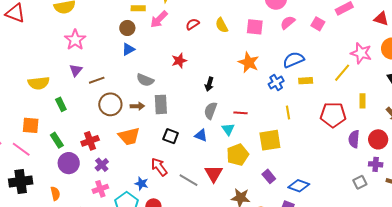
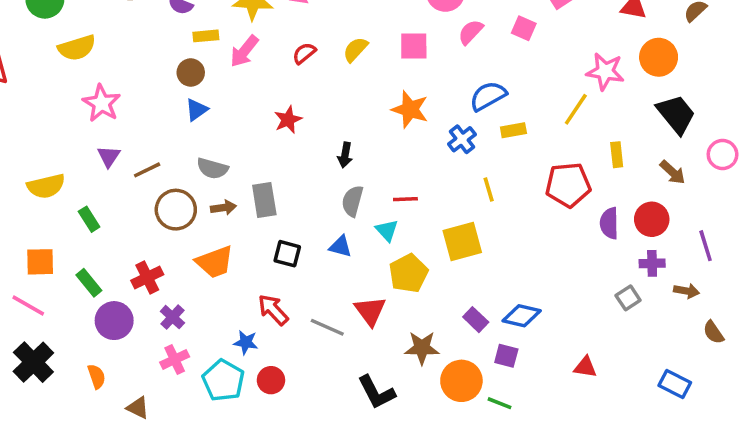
yellow semicircle: (222, 25) -> (355, 49), turned 77
gray semicircle: (145, 80) -> (212, 168), moved
purple rectangle: (269, 176) -> (476, 320), moved
black cross: (21, 181) -> (33, 362), turned -30

